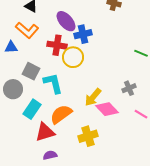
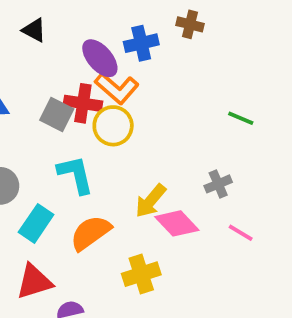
orange L-shape: (27, 30) -> (117, 88), moved
blue cross: (83, 34) -> (141, 43), moved
gray square: (31, 71) -> (57, 115), moved
red triangle: (45, 132) -> (34, 282), moved

